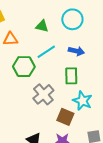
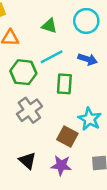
green rectangle: (71, 76) -> (64, 84), moved
gray cross: (43, 94) -> (29, 110), moved

